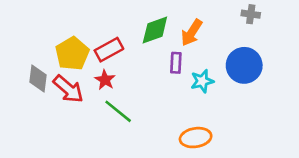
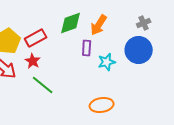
gray cross: (251, 14) -> (144, 23), moved, turned -32

